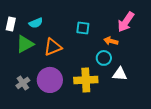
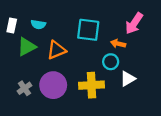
cyan semicircle: (36, 23) -> (38, 24), turned 32
cyan square: (83, 28) -> (88, 30), size x1.6
white triangle: (120, 74) -> (128, 79), turned -35

